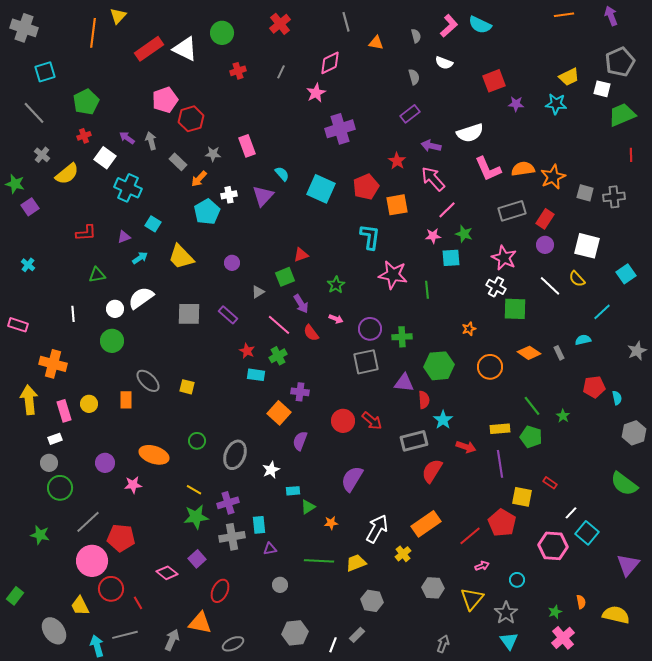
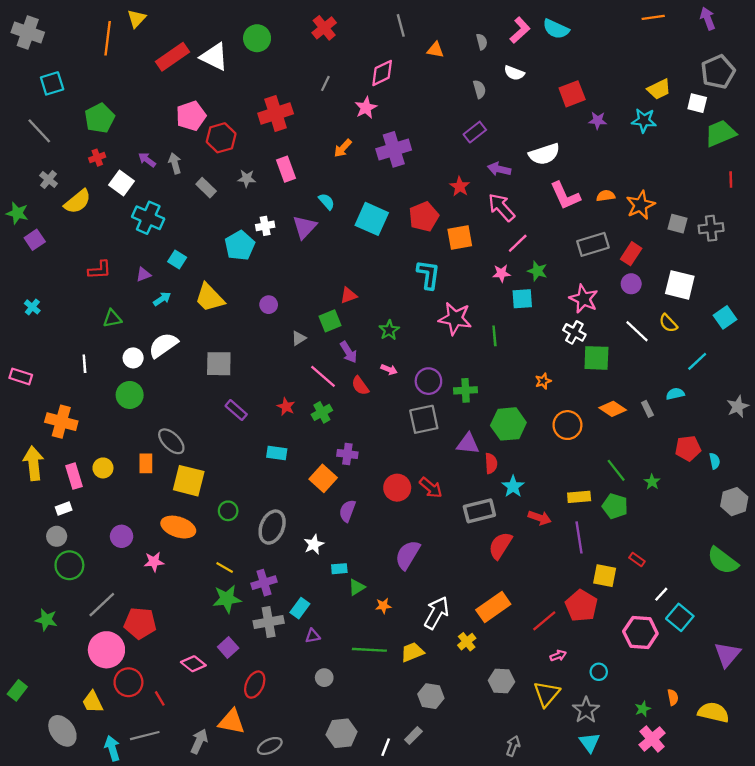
red cross: (238, 71) -> (276, 114), moved, size x1.8
orange semicircle: (523, 169) -> (606, 196), size x0.7
orange arrow: (199, 179) -> (343, 148), moved
purple rectangle: (228, 315) -> (236, 410), moved
cyan rectangle: (256, 375) -> (277, 453), moved
yellow square: (187, 387) -> (189, 481), moved, size x1.8
cyan rectangle: (259, 525) -> (300, 608), turned 42

